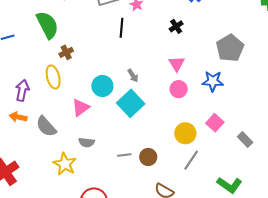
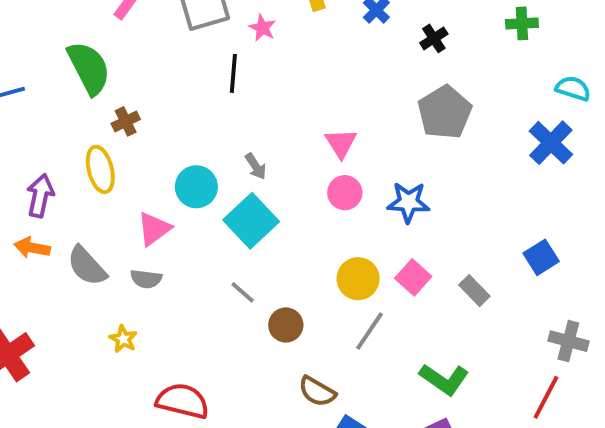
black cross: (176, 26) -> (434, 38), moved
blue star: (213, 81) -> (408, 202), moved
pink square: (215, 123) -> (413, 277), moved
gray semicircle: (87, 142) -> (146, 279), moved
gray line: (124, 155) -> (243, 292), moved, turned 48
yellow star: (65, 164) -> (123, 339), size x0.6

